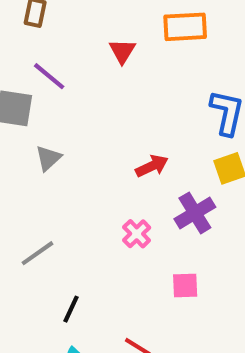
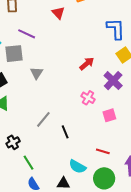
pink square: (185, 285) -> (109, 115), moved
black line: (71, 309) -> (65, 132), moved, turned -32

